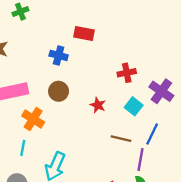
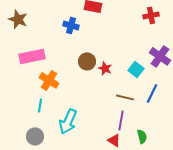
red cross: (127, 73) -> (151, 15), moved
brown circle: (59, 91) -> (87, 61), moved
purple line: (141, 159) -> (121, 120), moved

